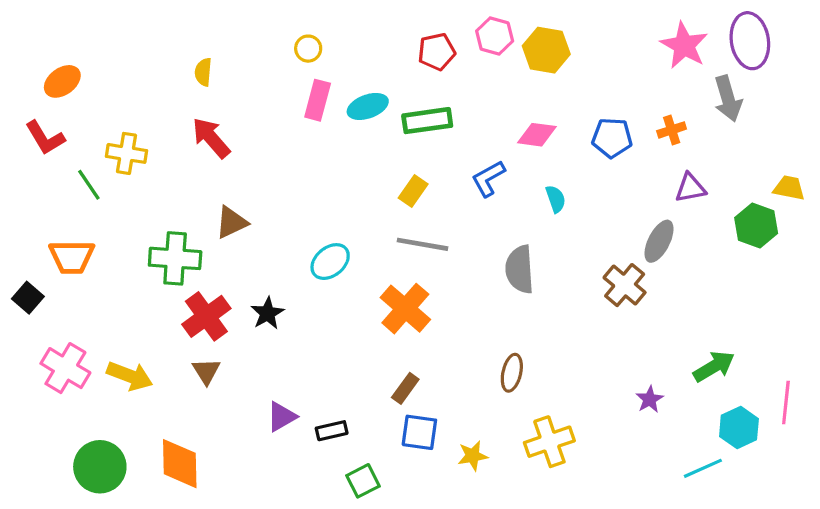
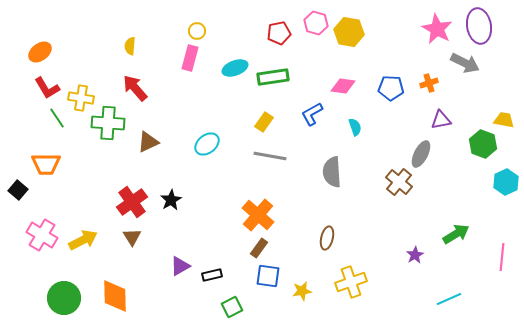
gray arrow: (728, 99) -> (465, 63), turned -48
pink rectangle: (318, 100) -> (190, 58), moved
red L-shape: (45, 138) -> (47, 88), moved
green cross: (175, 258) -> (108, 123), moved
cyan ellipse: (330, 262) -> (207, 144), moved
orange cross: (405, 309) -> (258, 215), moved
yellow arrow: (130, 376) -> (83, 240), turned -48
cyan hexagon: (739, 428) -> (506, 182), moved

